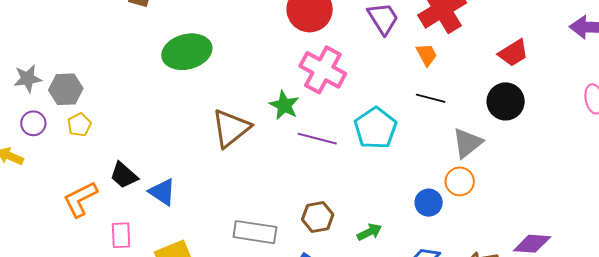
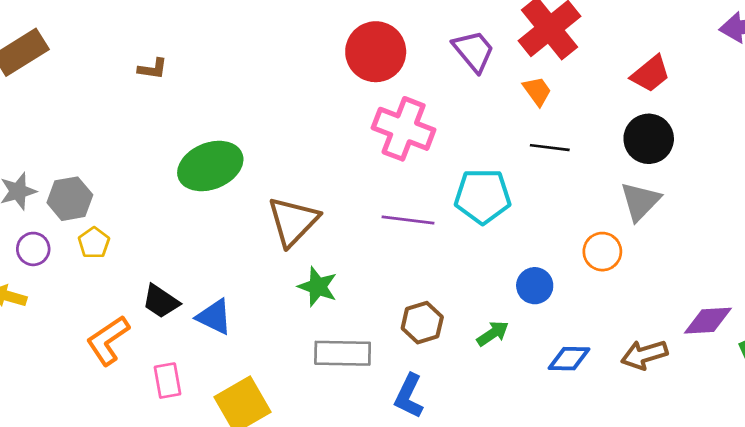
green ellipse: (187, 52) -> (210, 166), moved
green star: (284, 105) -> (318, 287), moved
cyan pentagon: (375, 128) -> (483, 196), turned -30
gray triangle: (467, 143) -> (640, 201), moved
blue circle: (429, 203) -> (535, 286), moved

